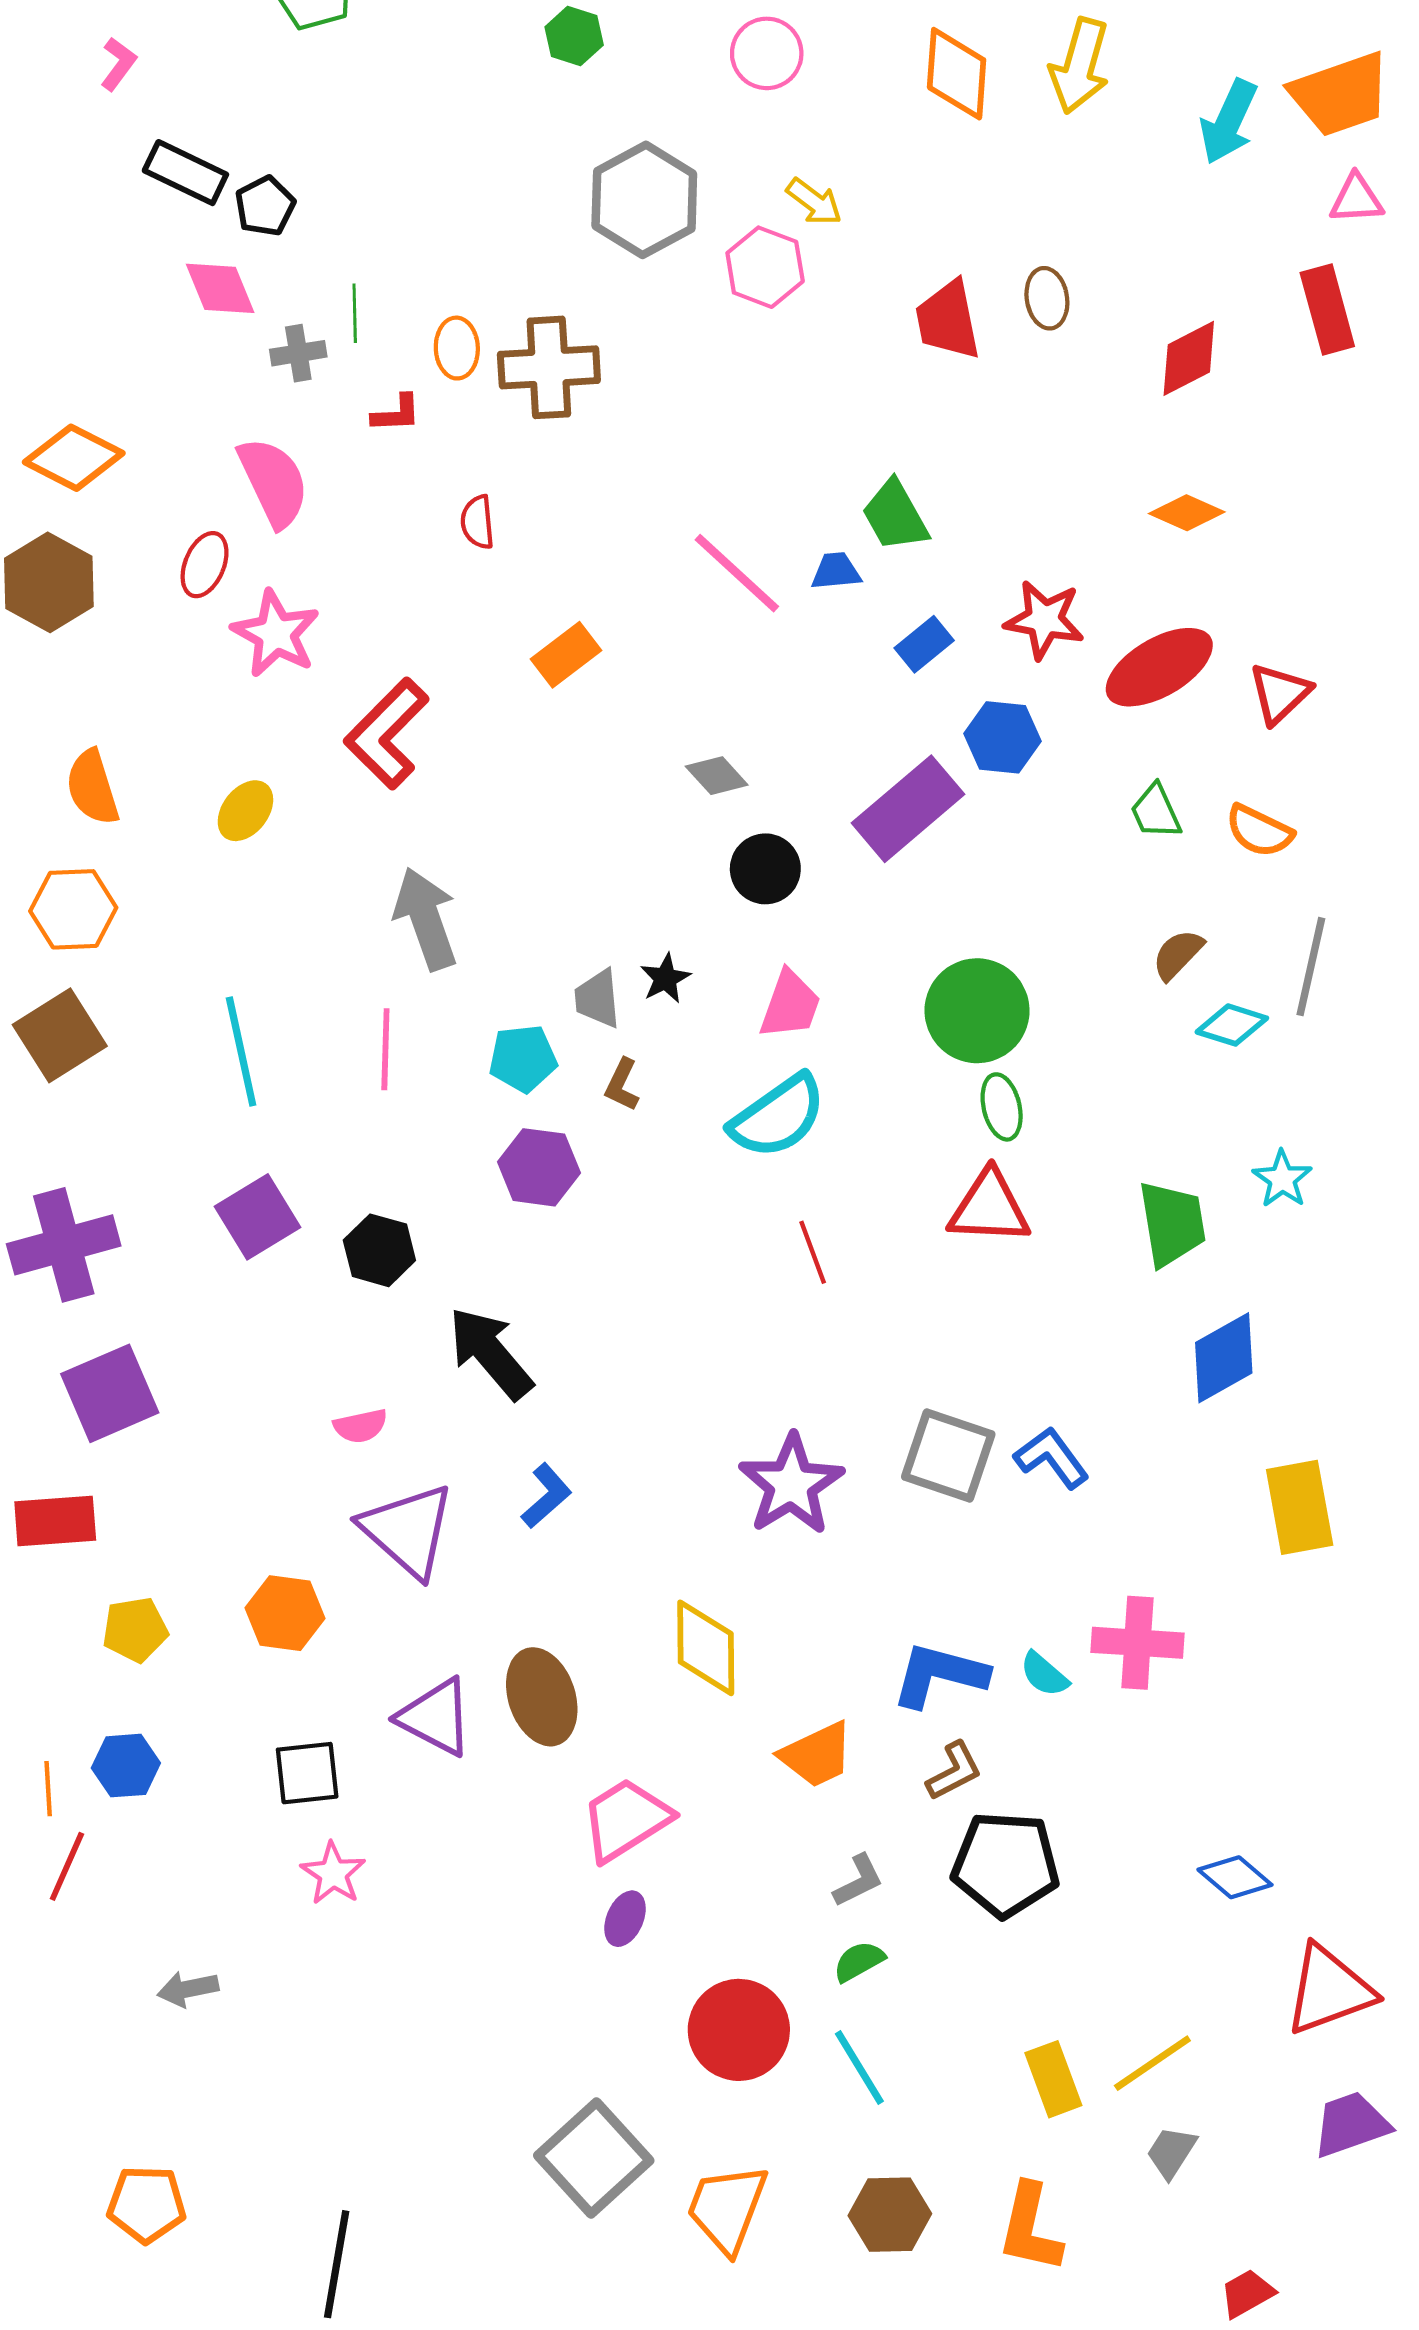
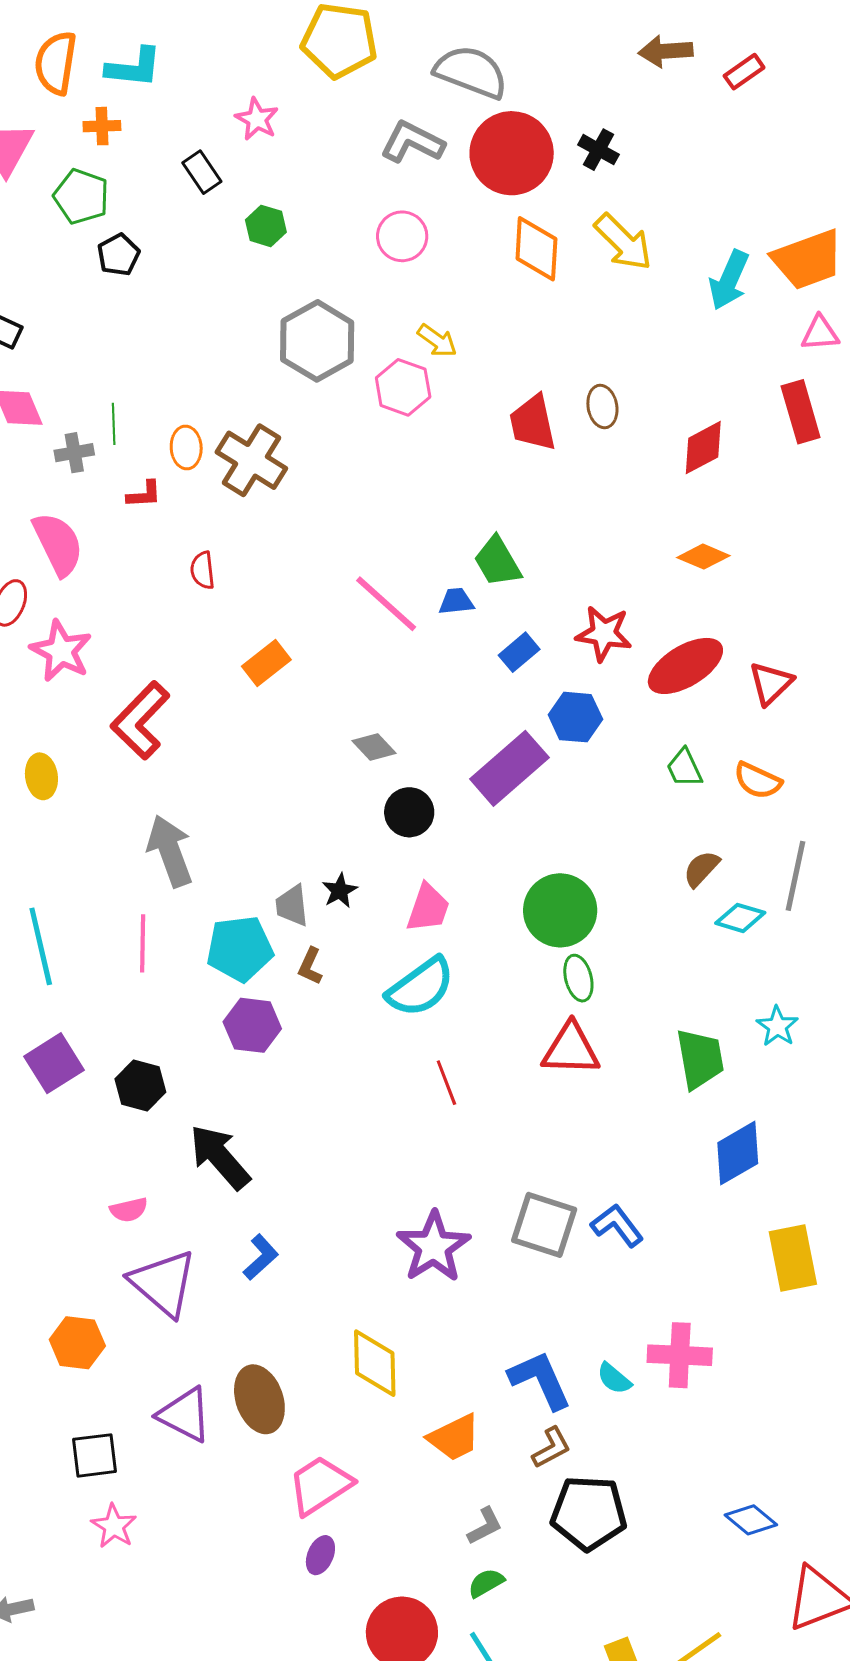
yellow arrow: (1080, 66) -> (623, 242), turned -60
black pentagon: (265, 206) -> (118, 255), moved
brown cross: (549, 367) -> (251, 460), turned 36
yellow ellipse: (245, 811) -> (41, 776), turned -45
cyan pentagon: (523, 1058) -> (240, 949), size x1.4
blue L-shape: (939, 1675) -> (540, 1380), turned 52

